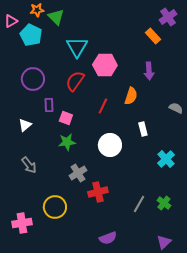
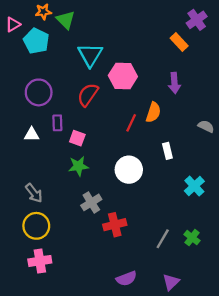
red line: (103, 106) -> (131, 123), moved
white triangle: (25, 125) -> (32, 135), moved, turned 40
yellow circle: (55, 207) -> (36, 226), moved
pink cross: (22, 223) -> (40, 261), moved
purple triangle: (164, 242) -> (171, 282), moved

